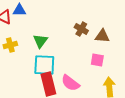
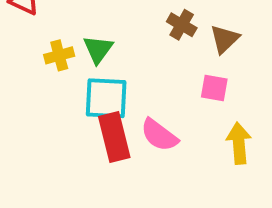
brown triangle: (102, 36) -> (225, 39), turned -49
yellow cross: (10, 45) -> (59, 55), moved

